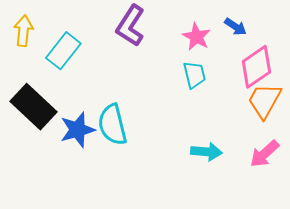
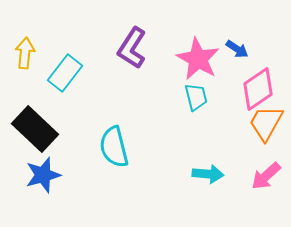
pink star: (196, 37) -> (198, 59), size x1.5
blue star: (77, 130) -> (43, 175), moved

